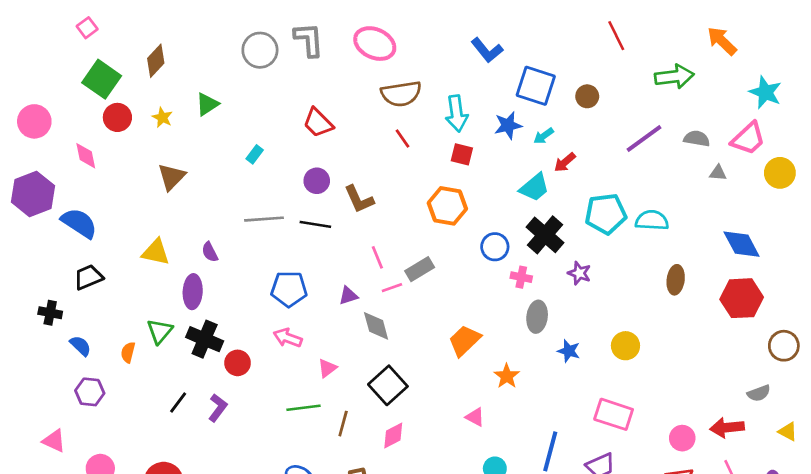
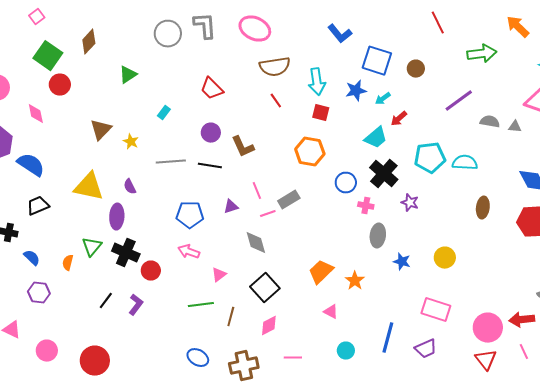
yellow star: (162, 117) -> (131, 142), moved
gray semicircle: (697, 139) -> (490, 122), moved
yellow triangle: (156, 252) -> (89, 187), size x1.4
purple triangle: (348, 296) -> (231, 207), moved
orange trapezoid: (464, 340) -> (321, 272), moved
pink circle: (682, 438) -> (488, 328), size x1.5

